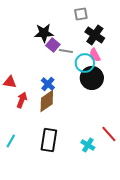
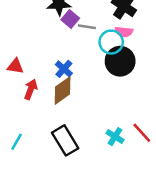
pink semicircle: (95, 55) -> (124, 32), turned -56
black rectangle: (49, 140) -> (65, 140), turned -40
cyan cross: (88, 145) -> (115, 137), moved

